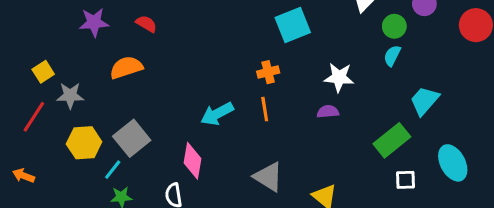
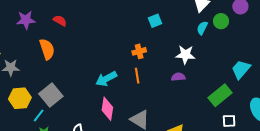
cyan square: (293, 25) -> (155, 21), size x0.6
cyan semicircle: (392, 56) -> (202, 28), moved
orange semicircle: (126, 67) -> (47, 49), turned 90
pink diamond: (192, 161) -> (107, 109), moved

